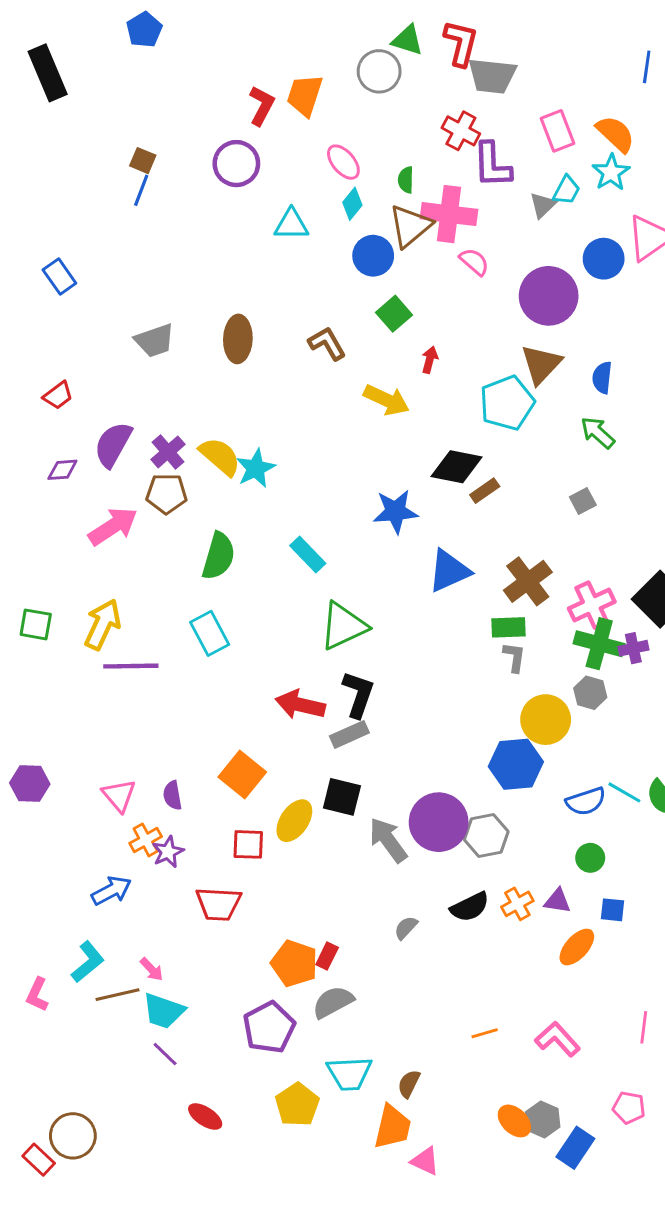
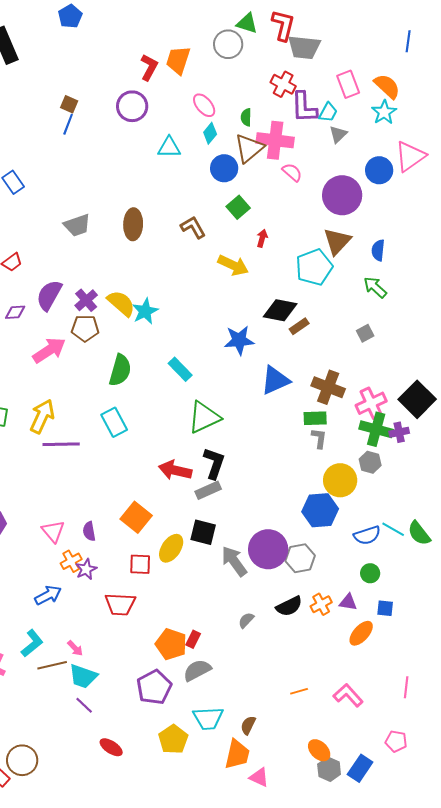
cyan trapezoid: (566, 190) -> (328, 112), moved
brown cross: (528, 581) -> (328, 387), turned -32
gray hexagon: (543, 1119) -> (329, 769), moved

